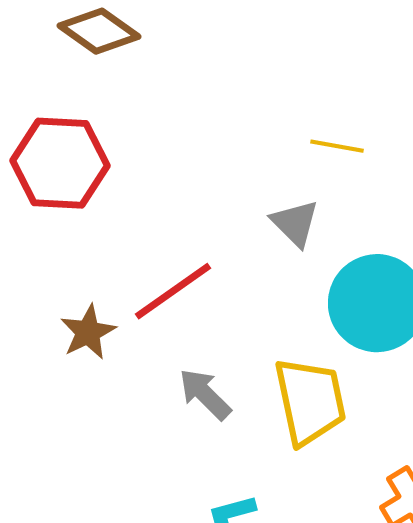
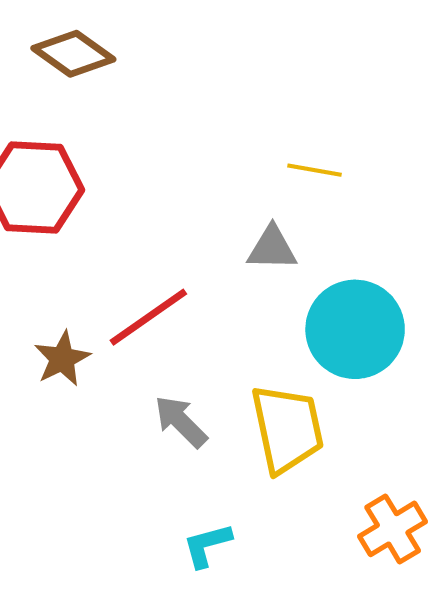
gray triangle: (295, 223) -> (272, 248), turned -44

